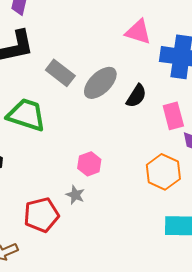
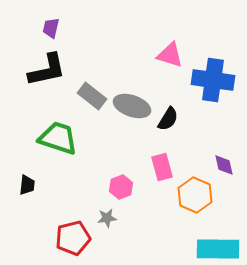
gray ellipse: (100, 83) -> (132, 106), turned 63
pink rectangle: (173, 116) -> (162, 167), moved
gray star: (75, 195) -> (107, 218), turned -30

